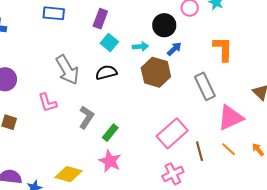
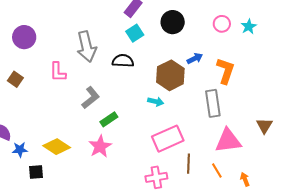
black circle: (164, 25) -> (173, 22), moved
cyan arrow: (140, 46) -> (156, 102), moved
orange L-shape: (223, 49) -> (225, 71), moved

